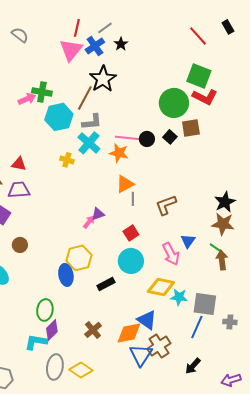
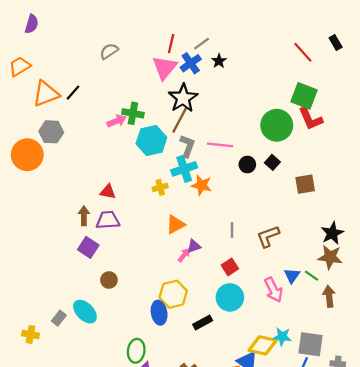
gray semicircle: (20, 35) -> (109, 51), turned -72
black star: (103, 79) -> (183, 98), moved
red L-shape: (205, 97) -> (311, 119), turned 40
gray L-shape: (92, 122) -> (187, 146), turned -65
brown square: (191, 128) -> (305, 184), moved
pink line: (127, 138) -> (220, 145), moved
cyan cross: (89, 143) -> (184, 169), turned 30
orange star: (119, 153) -> (202, 185), moved
yellow cross: (67, 160) -> (160, 187), turned -32
orange triangle: (125, 184) -> (175, 224), moved
green line: (216, 248) -> (312, 276), moved
yellow diamond: (161, 287) -> (263, 345), moved

